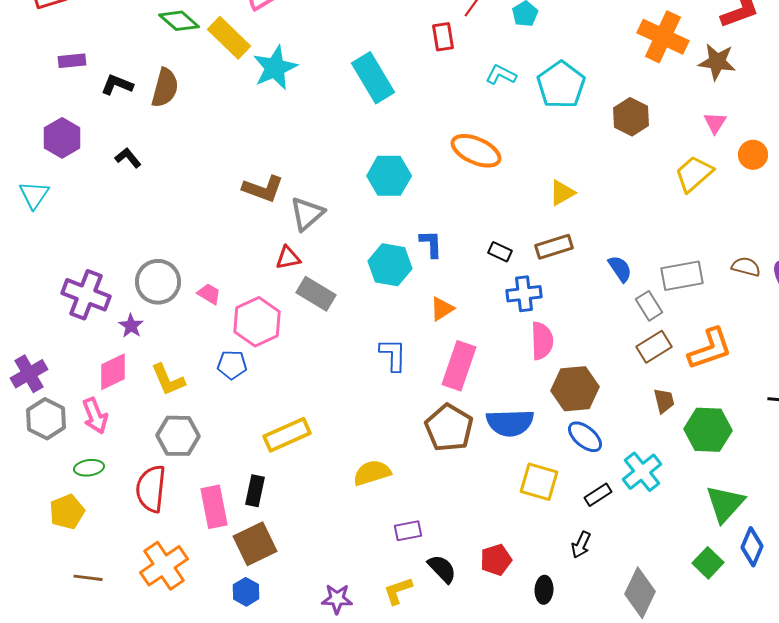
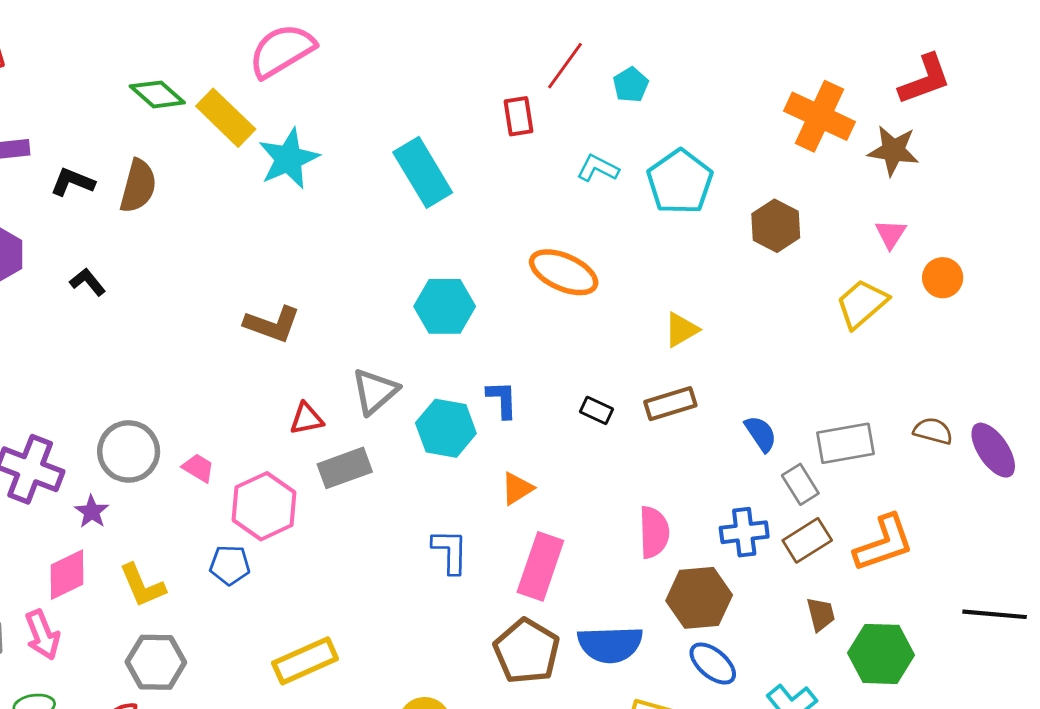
gray triangle: (307, 214) -> (375, 391), moved
gray rectangle: (316, 294) -> (345, 468), turned -51
blue cross: (524, 294) -> (744, 532), moved

